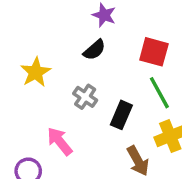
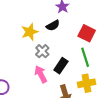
yellow star: (36, 72) -> (30, 32), moved
pink arrow: (60, 141) -> (41, 74), moved

